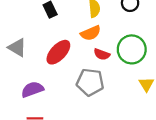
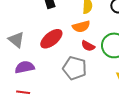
gray triangle: (17, 48) -> (16, 40), moved

